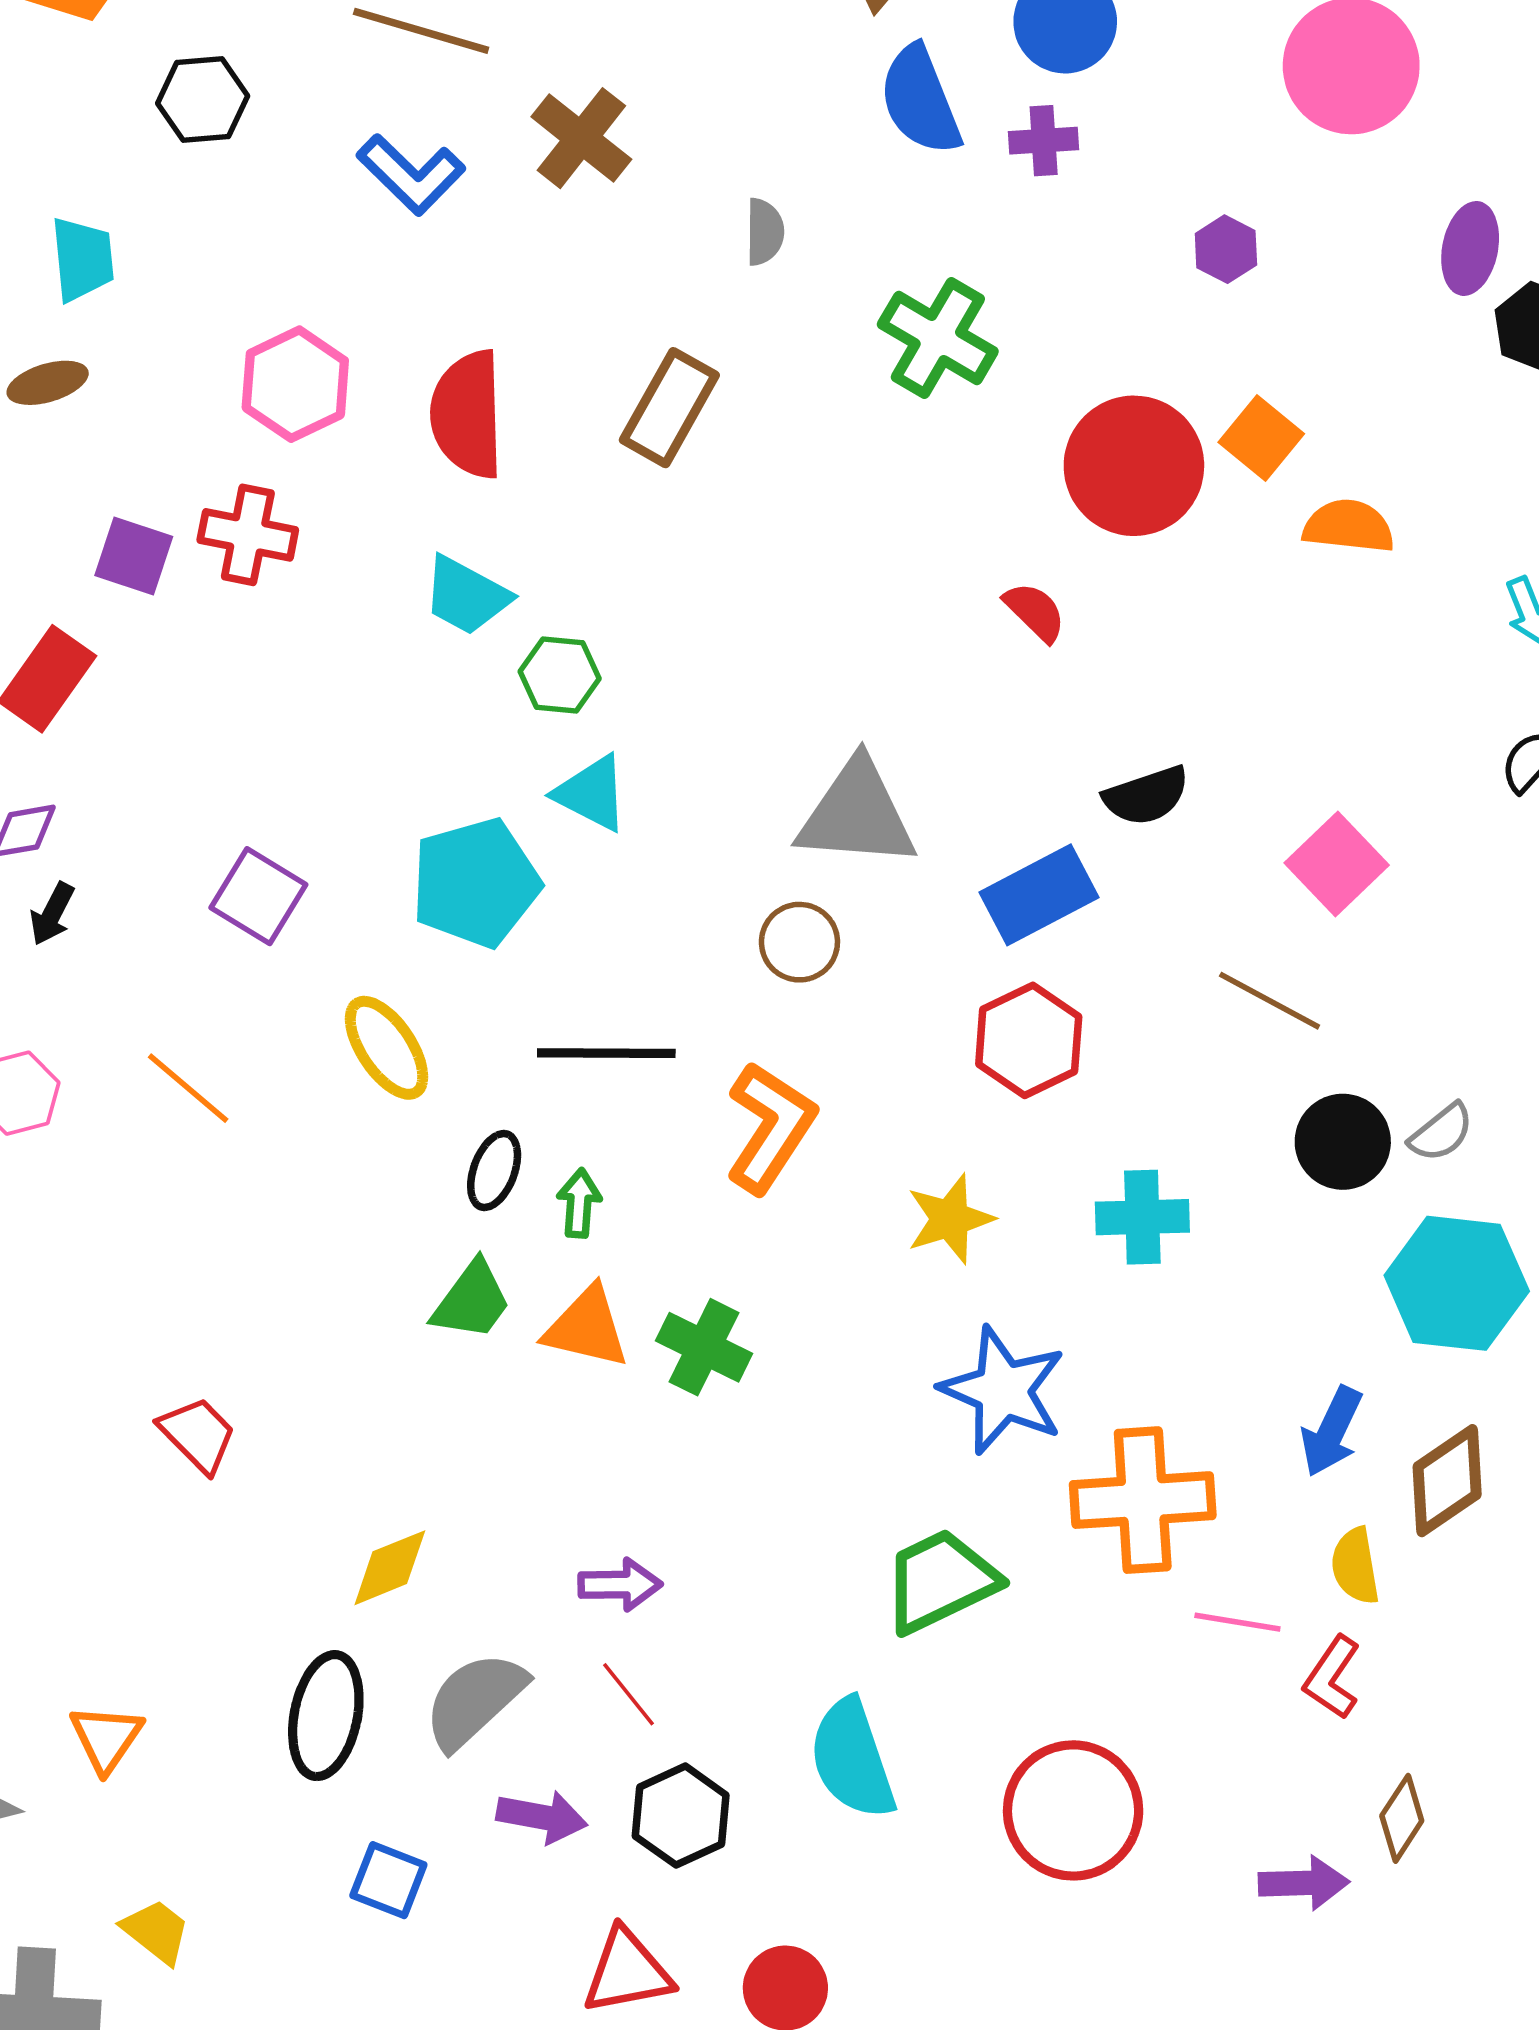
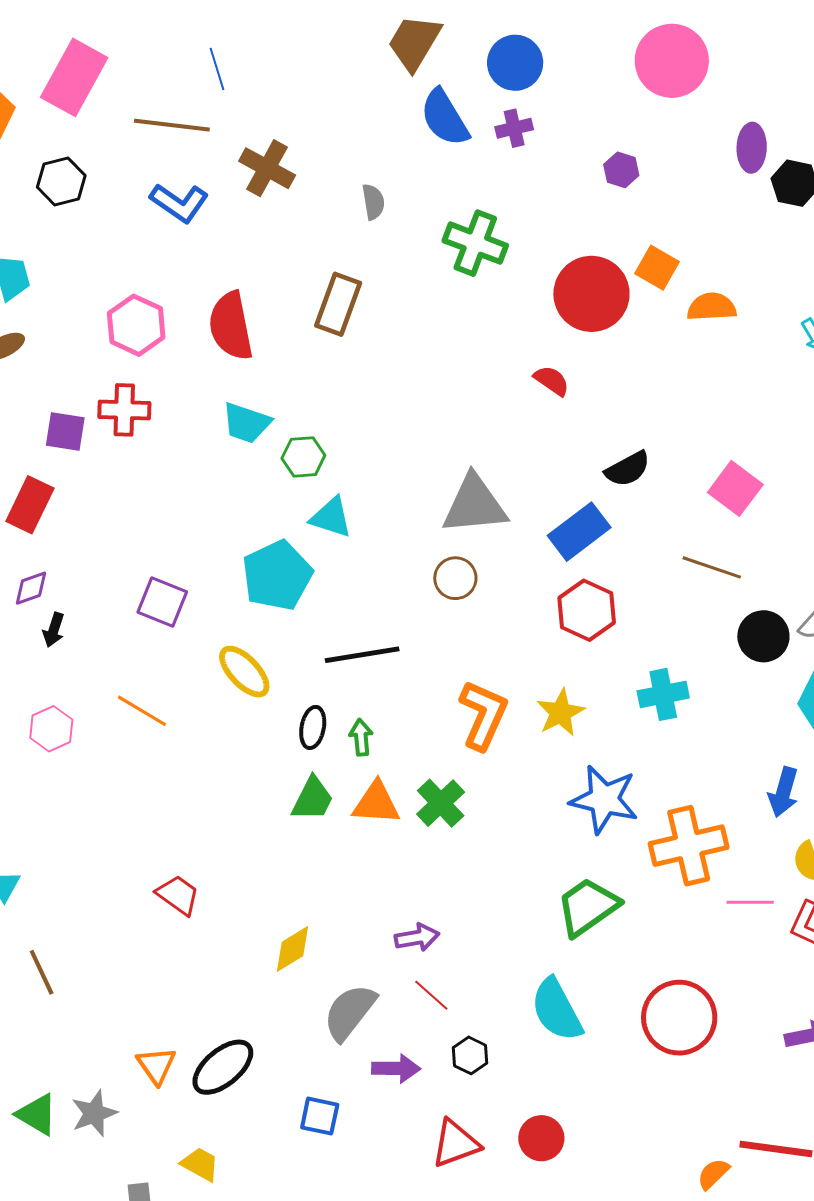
orange L-shape: (770, 1127) -> (483, 715), moved
green cross: (704, 1347) -> (441, 803), turned 30
black ellipse: (326, 1716) -> (223, 1067), moved, turned 48
black hexagon: (681, 1816) -> (470, 1055), size x0.7

